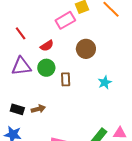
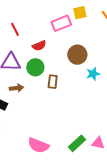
cyan star: (105, 82) -> (93, 74), moved
brown arrow: (38, 109) -> (17, 88), moved

